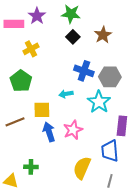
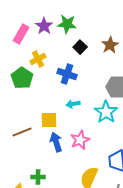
green star: (71, 14) -> (67, 24), moved
pink rectangle: (14, 24) -> (21, 34), turned -60
blue cross: (84, 71) -> (67, 74), moved
green pentagon: (21, 81) -> (22, 78), moved

